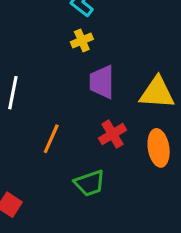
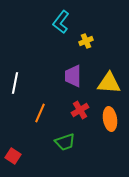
yellow cross: (82, 41) -> (86, 41), moved

